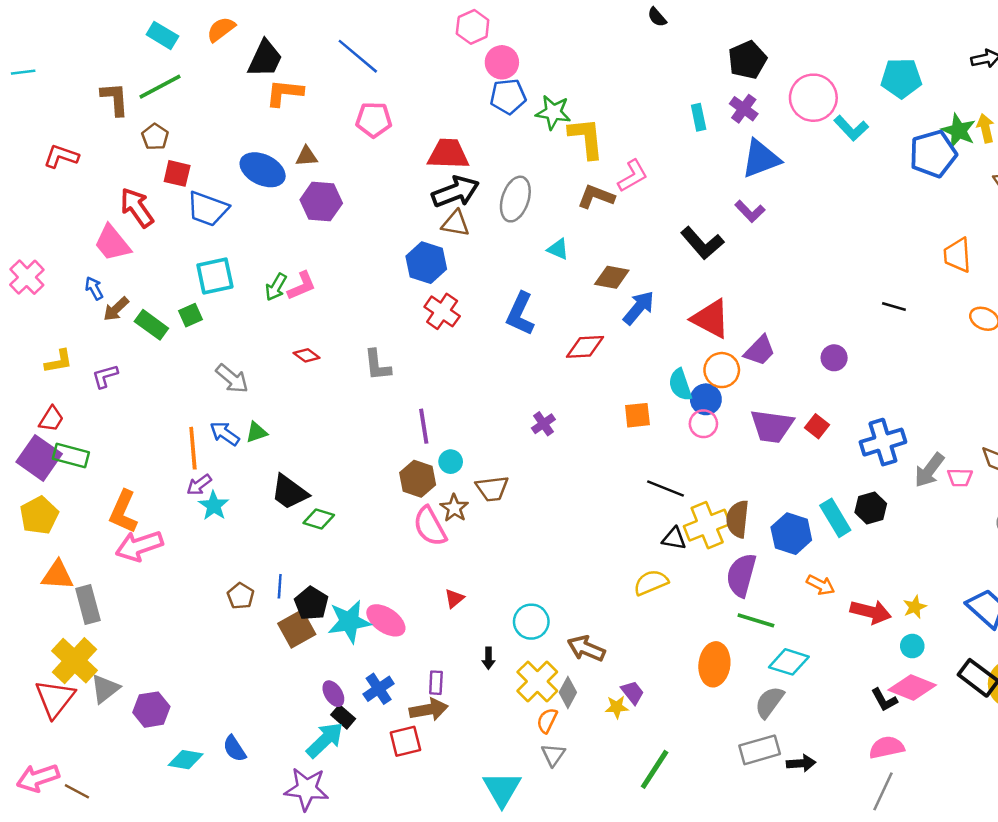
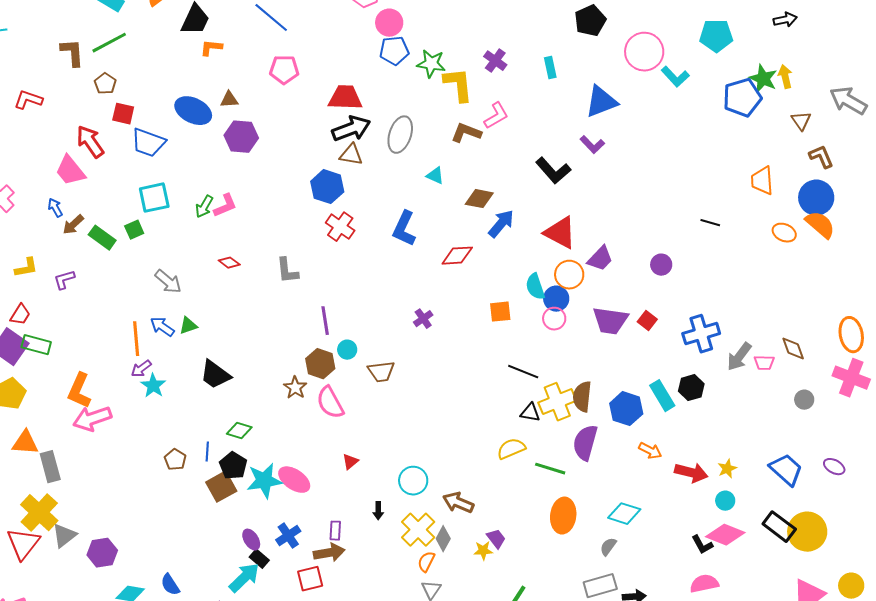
orange L-shape: (285, 93) -> (211, 48), size x0.7
purple cross: (744, 109) -> (495, 61), moved
brown star: (454, 508) -> (295, 388), moved
green diamond: (319, 519) -> (239, 431), moved
green line: (756, 620) -> (550, 469), moved
gray semicircle: (769, 702) -> (608, 547), size x0.7

